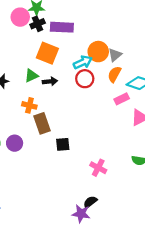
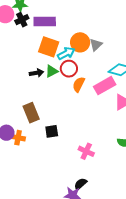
orange square: (47, 53) -> (49, 47), moved
orange semicircle: (114, 74) -> (79, 84), moved
green triangle: (31, 76) -> (52, 71), moved
pink rectangle: (122, 99) -> (105, 86), size x1.5
orange cross: (29, 105) -> (18, 138), moved

